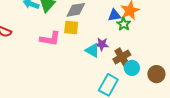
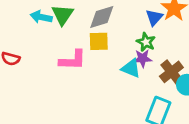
blue triangle: (114, 15) -> (154, 17), turned -32
green star: (124, 24) -> (146, 42), moved

